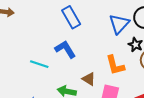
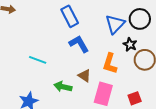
blue L-shape: (65, 49) -> (79, 44), moved
orange L-shape: (115, 65) -> (110, 63), turned 30

